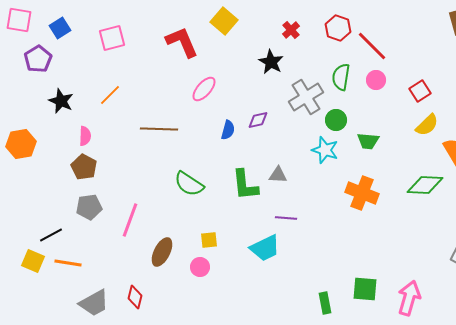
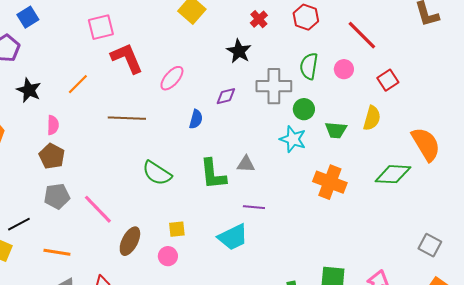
pink square: (112, 38) -> (101, 27), moved
red L-shape: (182, 42) -> (127, 58), moved
red line: (372, 46) -> (362, 35), moved
gray cross: (306, 97) -> (274, 86), turned 32
purple diamond: (258, 120) -> (226, 96), moved
yellow semicircle: (427, 125) -> (372, 118), moved, turned -30
pink line: (130, 220) -> (98, 209), turned -64
orange line: (68, 263) -> (57, 252), moved

